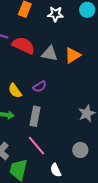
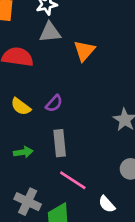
gray triangle: (50, 54) -> (50, 32), moved
yellow semicircle: (15, 91) -> (21, 106), moved

